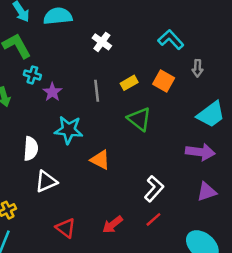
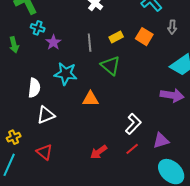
green triangle: (139, 119) -> (111, 66), moved
orange triangle: (100, 160) -> (90, 99), turned -30
purple triangle: (207, 192) -> (161, 141), moved
red triangle: (66, 228) -> (44, 152), moved

